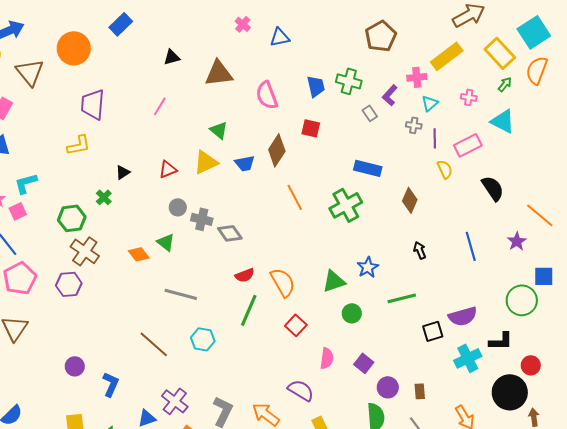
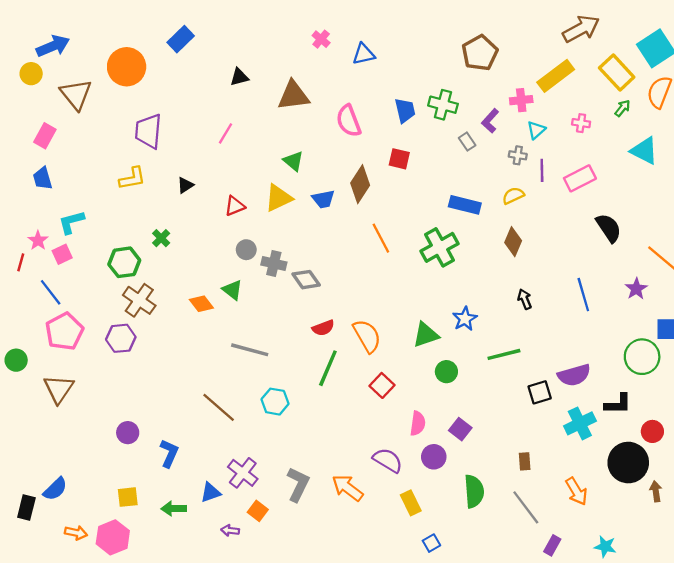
cyan triangle: (503, 121) -> (644, 151), moved
yellow semicircle: (445, 169) -> (513, 196), moved, turned -90
black triangle: (123, 172) -> (185, 185), moved
purple circle: (388, 387) -> (434, 457), moved

